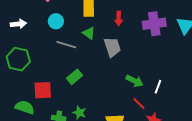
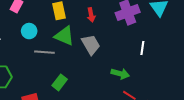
green triangle: (89, 33) -> (64, 36), size x1.5
white line: (158, 87) -> (142, 48), moved

